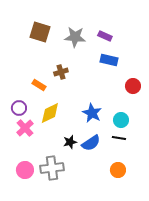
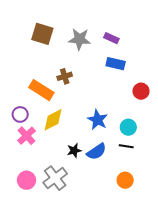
orange rectangle: (39, 85) -> (41, 90), size x1.6
gray cross: (52, 168) -> (55, 178), turned -30

